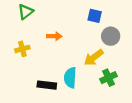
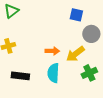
orange arrow: (54, 36) -> (52, 51), moved
black rectangle: (47, 85) -> (20, 76), moved

